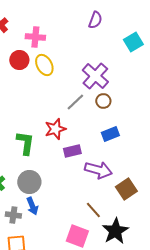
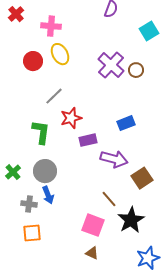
red circle: (19, 60) -> (33, 61), moved
brown circle: (103, 101) -> (136, 70), moved
gray line: (75, 102) -> (54, 96), moved

